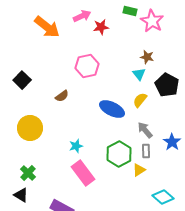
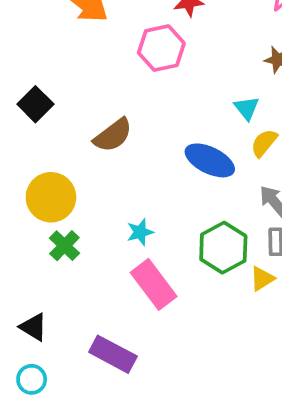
pink hexagon: (87, 66) -> (161, 48), moved
cyan triangle: (139, 74) -> (247, 108), moved
brown semicircle: (62, 96) -> (113, 135), size x1.5
green cross: (28, 173) -> (64, 246), moved

